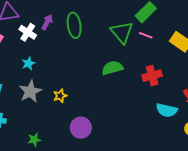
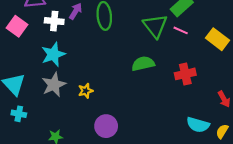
white cross: (28, 32) -> (54, 21), turned -30
cyan star: (28, 63) -> (53, 54), size x1.6
cyan semicircle: (167, 110) -> (198, 125), moved

